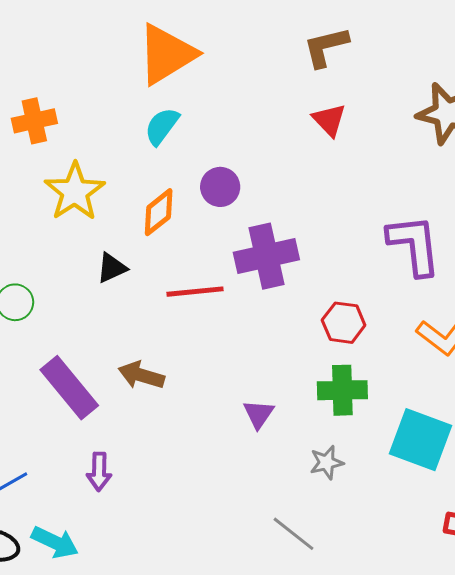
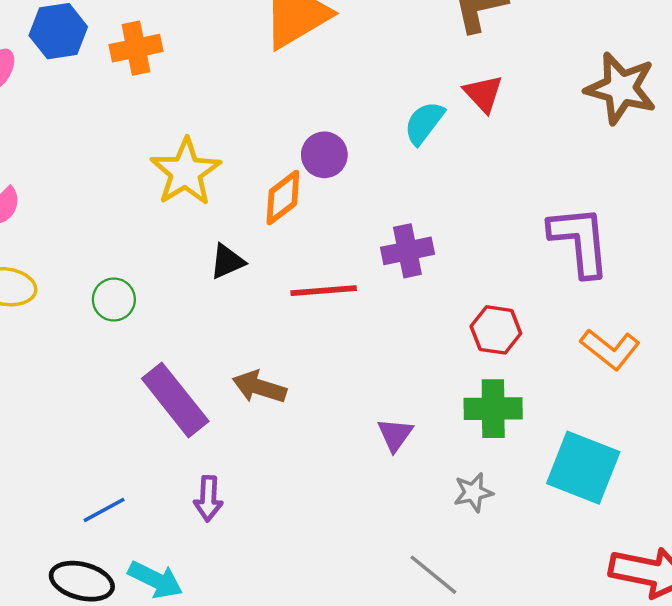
orange cross: (34, 121) -> (136, 48), moved
cyan semicircle: (162, 126) -> (424, 123), moved
purple circle: (220, 187) -> (324, 155), moved
purple cross: (266, 256) -> (407, 251), size x0.7

